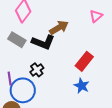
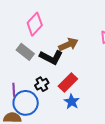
red rectangle: (84, 61) -> (68, 82), moved
blue star: (82, 86) -> (72, 102), moved

